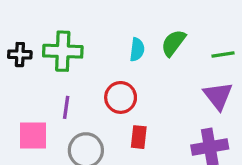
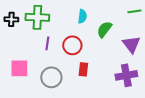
green semicircle: (173, 43) -> (104, 29), moved
green line: (223, 55) -> (134, 11), moved
purple line: (66, 107) -> (47, 43), moved

